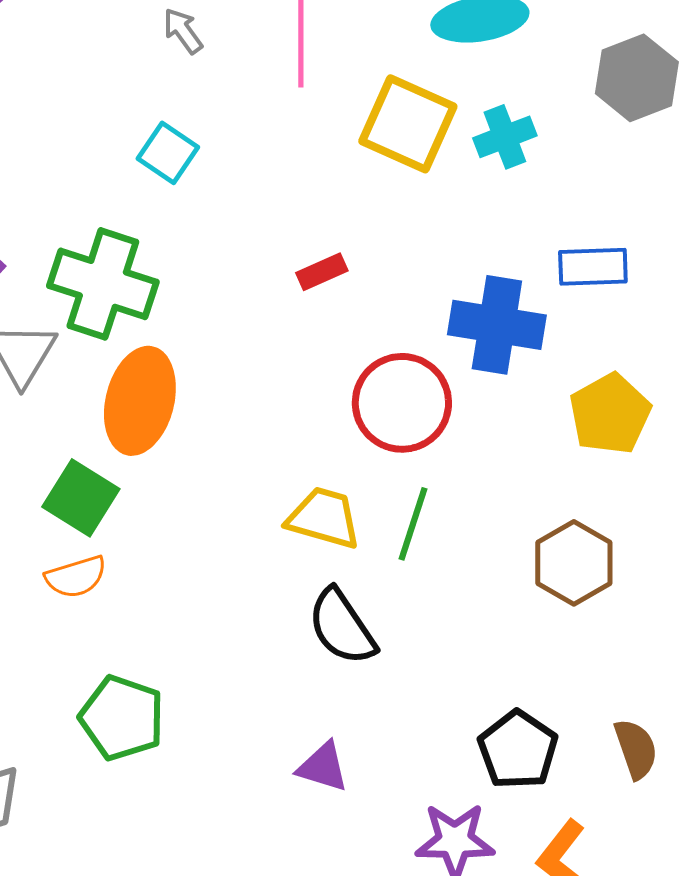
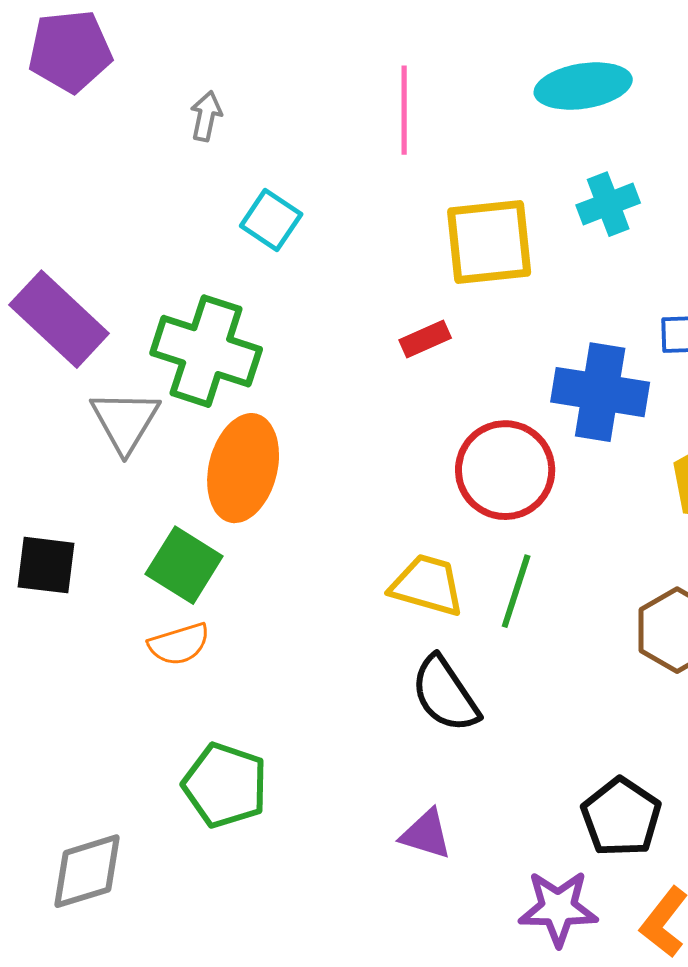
gray arrow: (183, 31) -> (206, 116), moved, turned 48
yellow square: (408, 124) -> (489, 242), moved, turned -30

